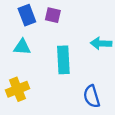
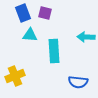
cyan triangle: (22, 47) -> (30, 35), moved
blue semicircle: (92, 96) -> (78, 82), turned -66

